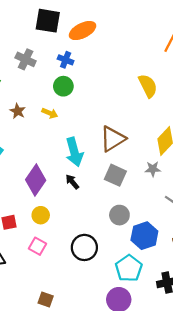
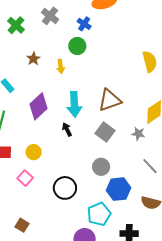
yellow arrow: (50, 113) -> (61, 66), turned 48
purple diamond: (36, 180) -> (38, 106), moved

